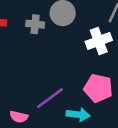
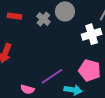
gray cross: (35, 24) -> (43, 19), turned 32

